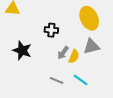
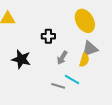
yellow semicircle: (74, 56) -> (84, 60), moved
cyan line: (81, 80) -> (72, 79), moved

